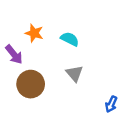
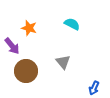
cyan semicircle: (70, 39) -> (72, 24), moved

